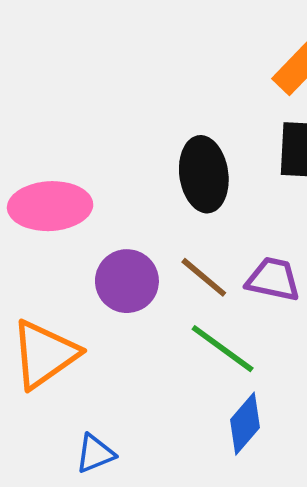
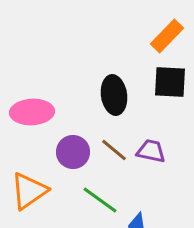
green line: (223, 349) -> (100, 200), moved

